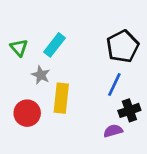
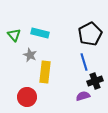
cyan rectangle: (54, 45) -> (40, 33), turned 66
blue line: (114, 84) -> (84, 62), turned -42
red circle: (27, 113) -> (27, 97), moved

